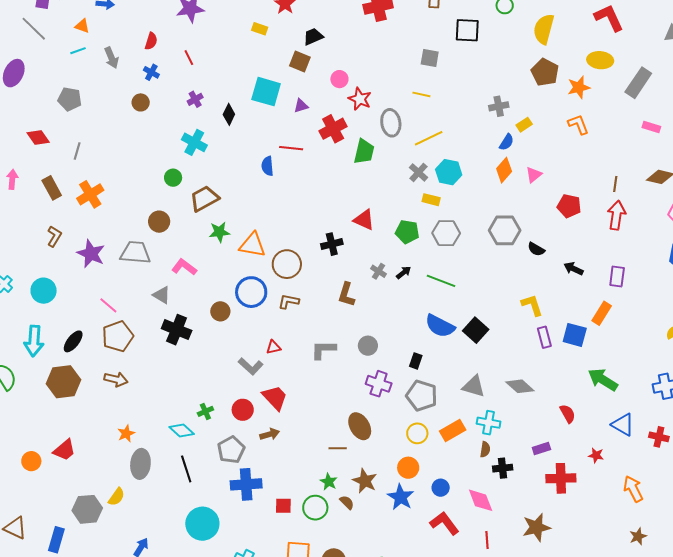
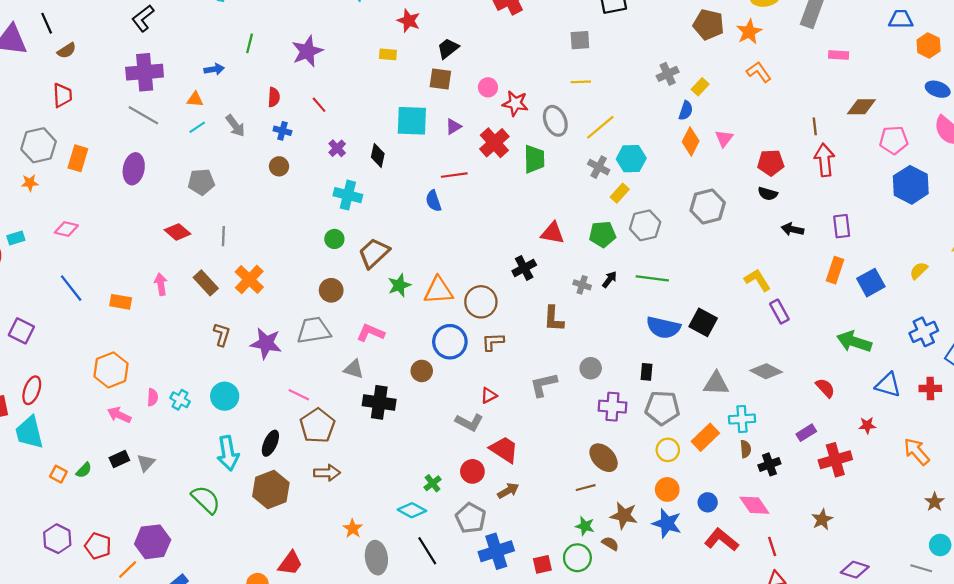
yellow rectangle: (431, 200) -> (620, 193), turned -48
black semicircle: (536, 249) -> (768, 194), moved
blue square: (575, 335) -> (871, 283), moved, turned -30
brown star: (536, 527) -> (822, 519), size x0.7

